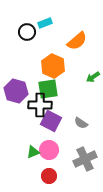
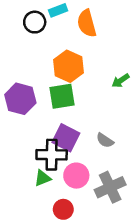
orange semicircle: (77, 41) -> (87, 23), moved, turned 115
black cross: (40, 105) -> (52, 155), moved
pink circle: (49, 150) -> (76, 176), moved

